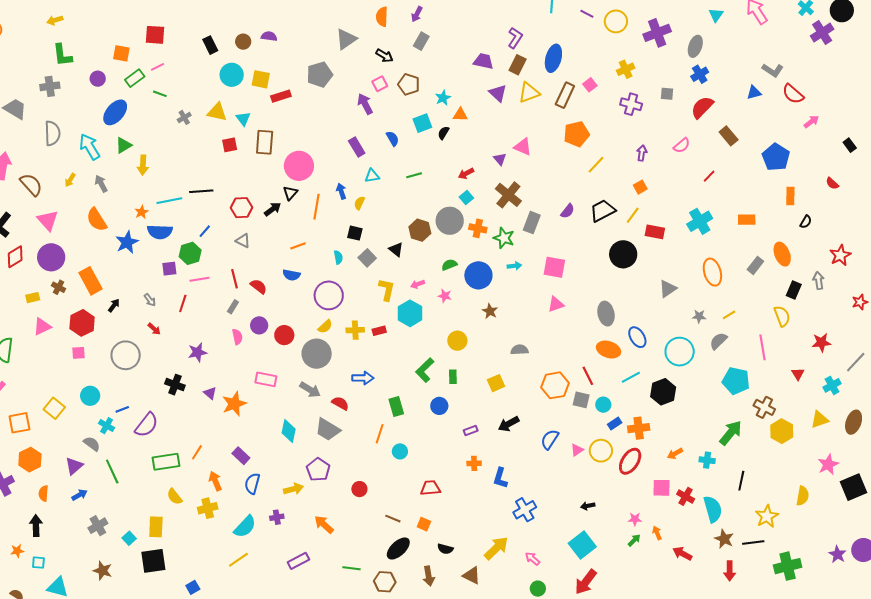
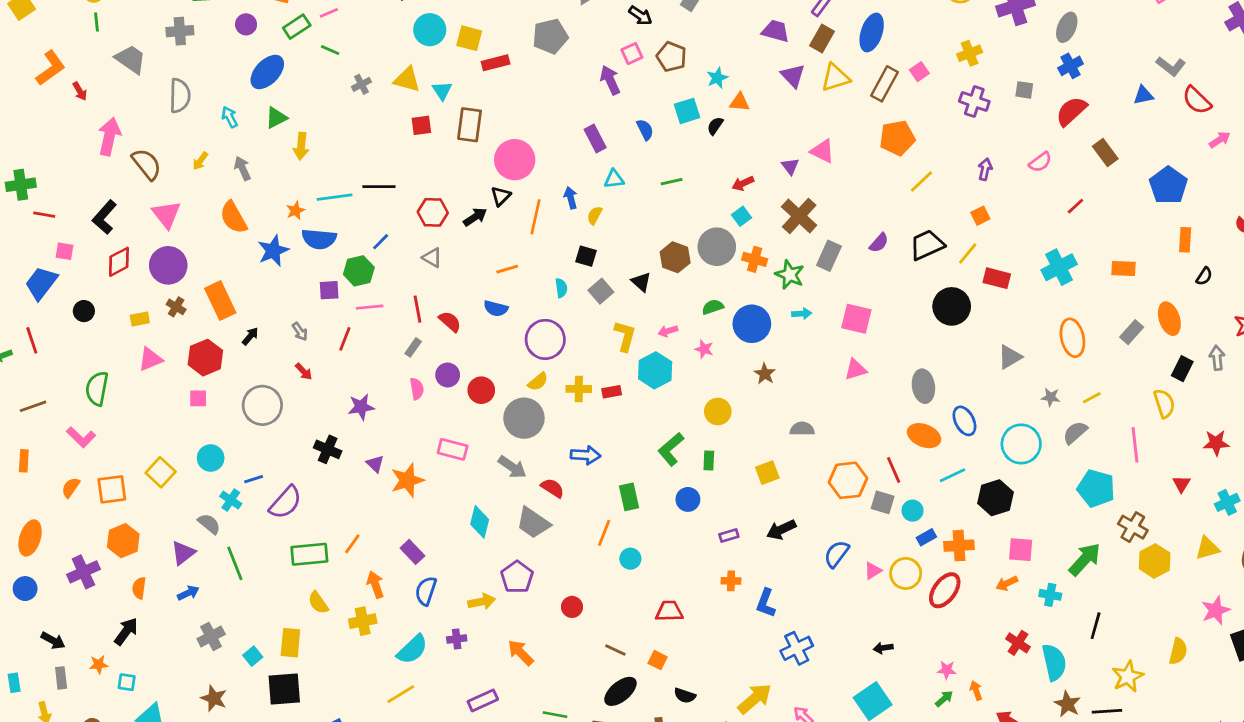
cyan arrow: (90, 147) -> (230, 117), size x0.6
pink square: (661, 488) -> (1021, 550), moved
black arrow: (36, 526) -> (126, 631), turned 35

